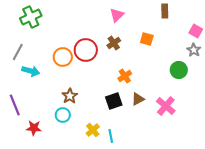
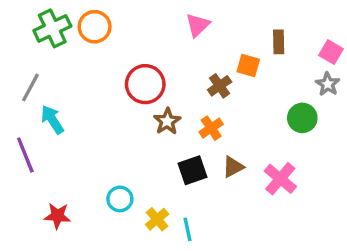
brown rectangle: (165, 11) -> (279, 42), moved
brown cross: (114, 43) -> (220, 86), moved
orange circle: (63, 57) -> (95, 27), moved
cyan arrow: (31, 71) -> (52, 120), turned -138
brown star: (70, 96) -> (167, 121), moved
purple line: (15, 105) -> (25, 155), moved
cyan circle: (63, 115) -> (120, 199), moved

